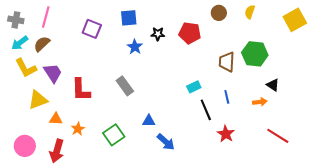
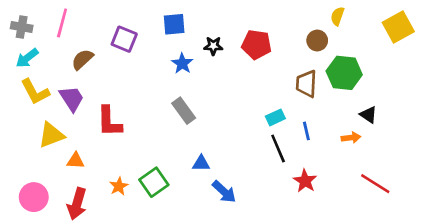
brown circle: (219, 13) -> (317, 41), moved
brown semicircle: (42, 44) -> (82, 59), moved
gray rectangle: (125, 86) -> (184, 111), moved
cyan rectangle: (194, 87) -> (275, 117), moved
orange star: (78, 129) -> (119, 186), moved

